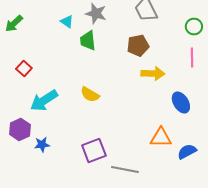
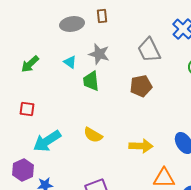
green arrow: (14, 24) -> (30, 64), moved
red square: (24, 69) -> (27, 109), turned -35
yellow arrow: (153, 74) -> (141, 146), moved

